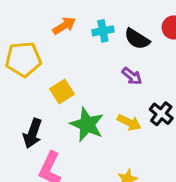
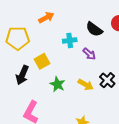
cyan cross: (103, 31) -> (70, 40), moved
green star: (87, 124) -> (57, 84), size x0.7
black arrow: (33, 133) -> (22, 75), moved

